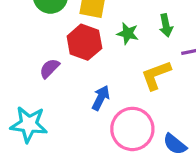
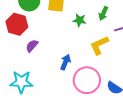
green arrow: (166, 25) -> (103, 13), turned 40
red hexagon: (84, 42) -> (17, 24), moved

